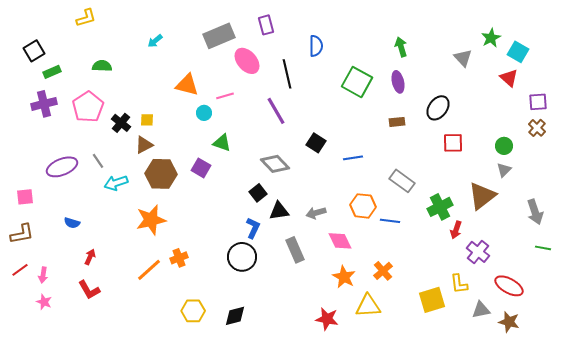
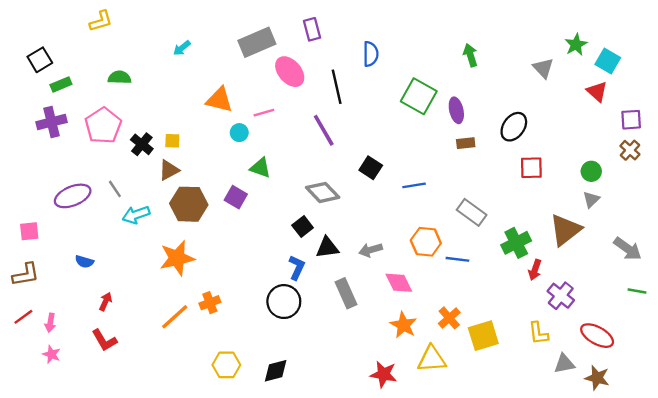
purple ellipse: (398, 82) -> (456, 110), moved
gray arrow: (535, 212) -> (628, 249), turned -35
yellow square: (432, 300) -> (483, 336), moved

